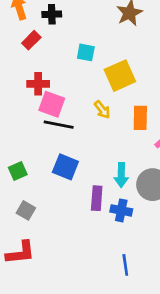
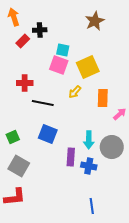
black cross: (52, 14) -> (40, 30), moved
red cross: (38, 84) -> (25, 83), moved
pink square: (52, 104) -> (59, 65), moved
yellow arrow: (102, 110) -> (75, 92), turned 80
gray square: (26, 210) -> (19, 166), size x1.5

